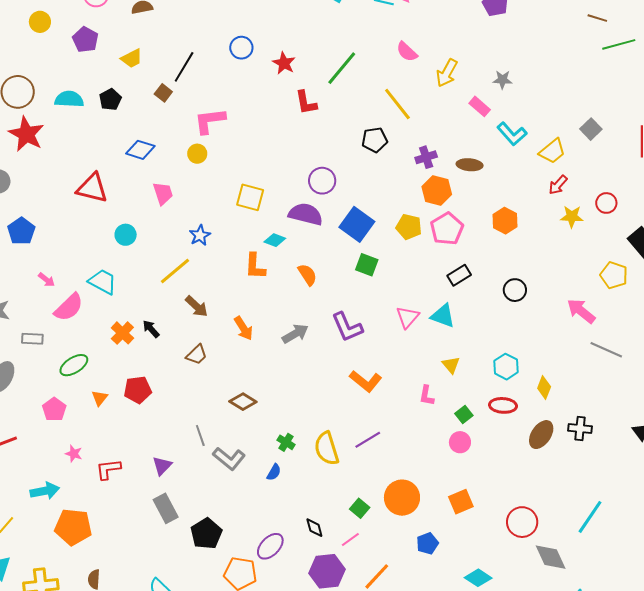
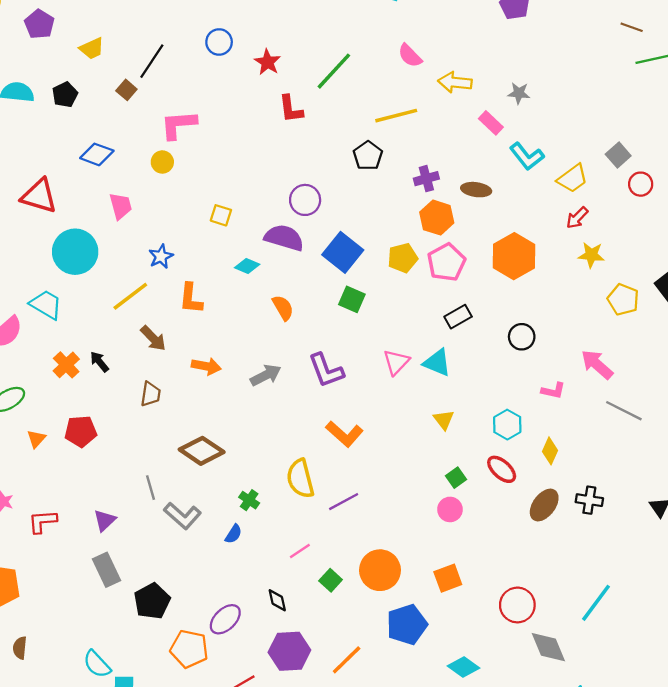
yellow arrow: (447, 73) -> (455, 82), turned 64
yellow line: (397, 104) -> (396, 116), turned -69
black pentagon: (375, 140) -> (368, 156), turned -30
yellow square: (250, 197) -> (221, 215), size x0.7
red circle: (606, 203) -> (641, 184), moved
orange hexagon: (505, 221) -> (514, 256), size x1.5
yellow pentagon: (409, 227) -> (403, 258), turned -30
cyan circle: (126, 235) -> (75, 252), size x1.8
orange L-shape: (255, 266) -> (191, 298), moved
yellow pentagon: (614, 275) -> (623, 300), moved
orange arrow: (244, 328) -> (206, 366), turned -50
brown trapezoid: (197, 355) -> (151, 394), turned -40
pink L-shape: (427, 396) -> (553, 391), moved, turned -90
brown diamond: (243, 402) -> (202, 451), size x1.4
red ellipse: (503, 405) -> (502, 469), turned 36
yellow semicircle: (327, 449) -> (300, 479), moved
pink line: (350, 539) -> (300, 551), moved
blue pentagon: (427, 543) -> (407, 625), size x1.6

